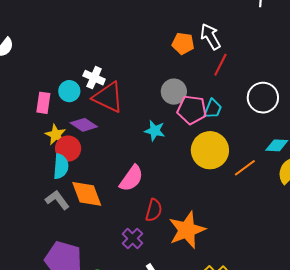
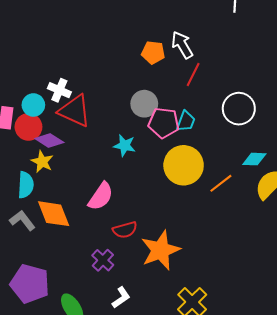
yellow star: (56, 135) -> (42, 162), moved
red circle: (68, 149) -> (28, 127), moved
red semicircle: (154, 210) -> (125, 230), turned 60

